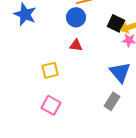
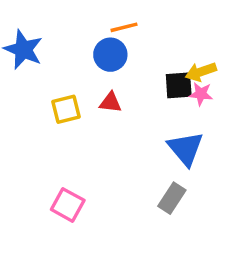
black square: (116, 23) -> (179, 85), moved, turned -30
yellow square: (50, 70) -> (66, 109), moved

